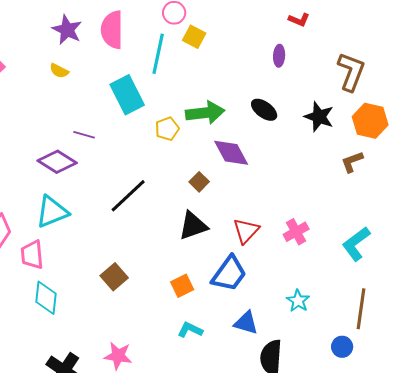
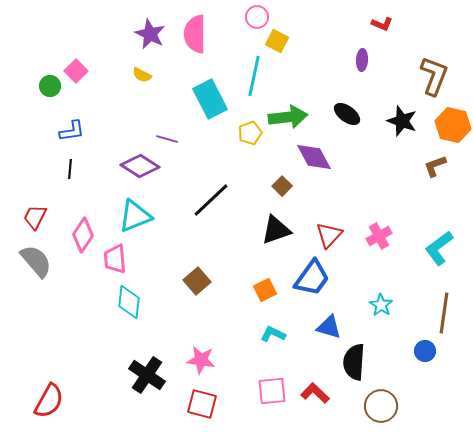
cyan line: (158, 54) -> (254, 76), moved

